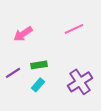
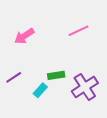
green rectangle: (39, 65) -> (56, 75), moved

